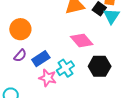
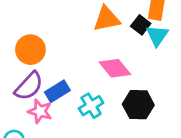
purple semicircle: (20, 56) -> (29, 86), size x1.6
pink star: (48, 78) -> (40, 111), moved

